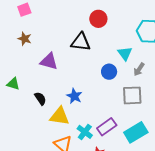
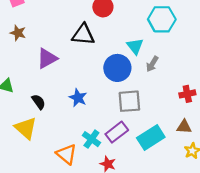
purple triangle: (49, 61) -> (47, 58), turned -42
blue circle: (109, 72) -> (117, 68), size x1.5
gray square: (132, 95) -> (129, 101), moved
yellow triangle: (60, 116) -> (26, 128), moved, turned 35

